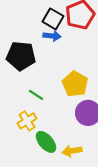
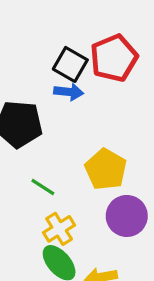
yellow cross: (27, 121) -> (59, 229), moved

